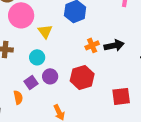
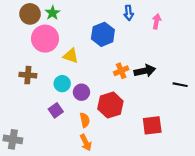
yellow triangle: (45, 31) -> (71, 56), turned -35
purple circle: (50, 76) -> (81, 92), moved
orange semicircle: (18, 97) -> (85, 120), moved

